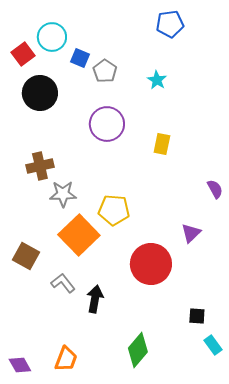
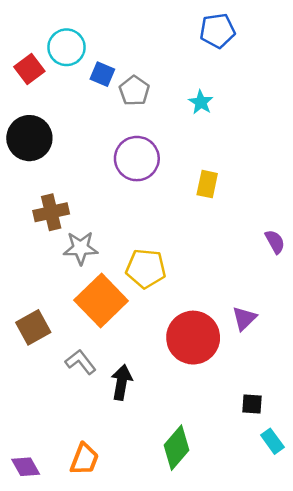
black circle: (40, 93) -> (29, 138), moved
purple triangle: (191, 233) -> (244, 318), moved
brown square: (26, 256) -> (33, 327), turned 32

